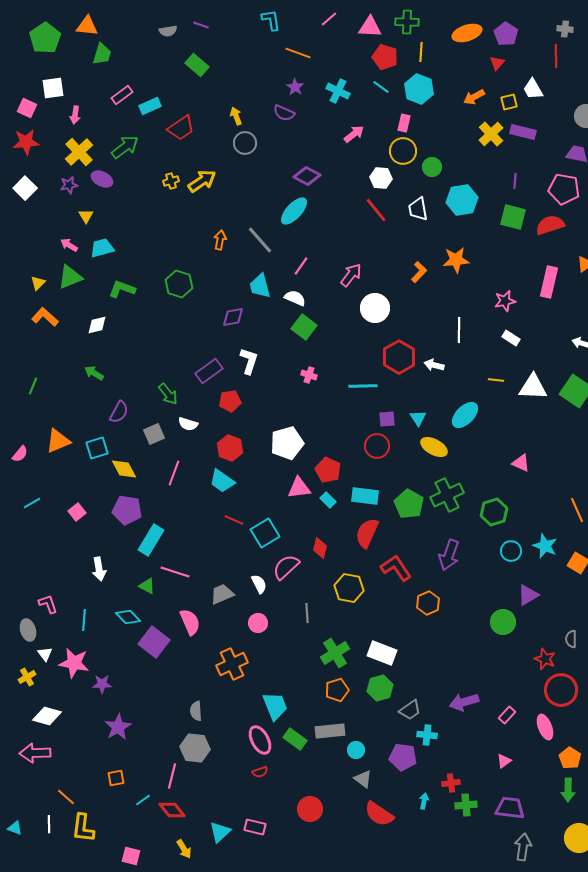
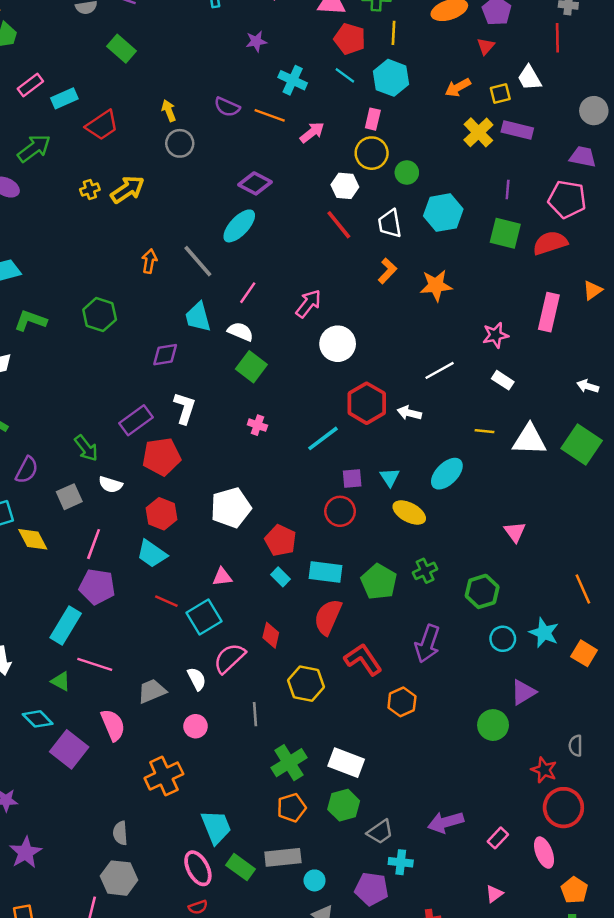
orange line: (298, 53) -> (270, 115), moved
purple star: (295, 87) -> (256, 41), moved, turned 30
orange L-shape: (419, 272) -> (387, 271), moved
white line: (459, 330) -> (440, 370), turned 60
cyan line: (363, 386) -> (323, 438), turned -36
red pentagon: (230, 401) -> (162, 457), size x1.4
pink triangle: (521, 463) -> (515, 532), turned 30
pink triangle: (299, 488) -> (222, 577), moved, size x0.7
green cross: (447, 495) -> (425, 571), size x0.6
purple pentagon: (127, 510) -> (97, 587), moved

